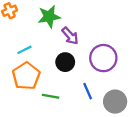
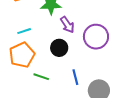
purple circle: (103, 58) -> (96, 37), moved

